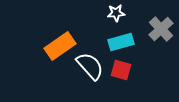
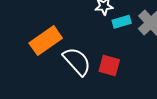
cyan rectangle: (121, 42) -> (122, 22), moved, size x0.7

